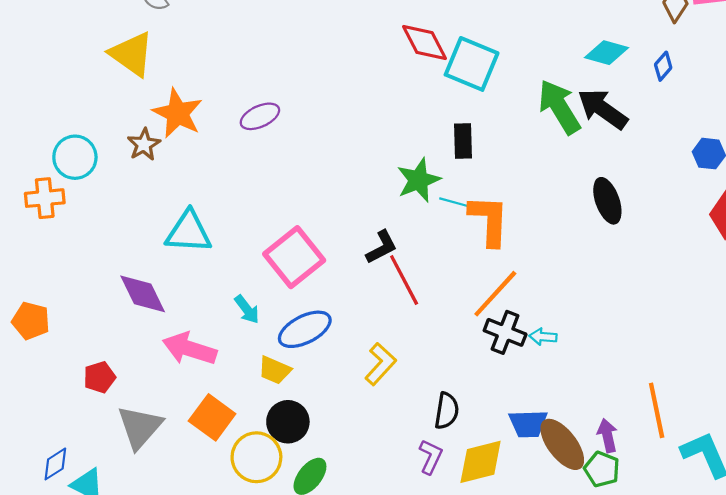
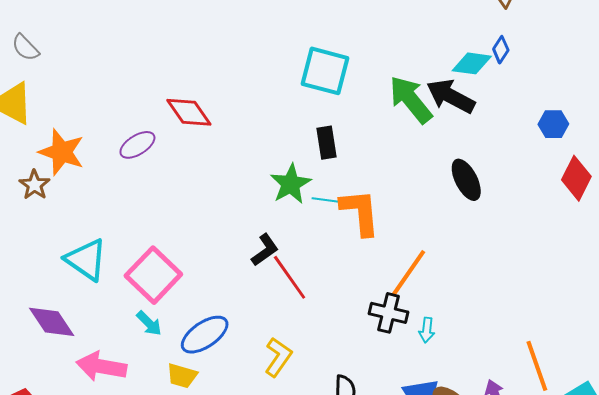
red diamond: (424, 43) -> (189, 112), moved
cyan diamond: (607, 53) -> (472, 63), moved
cyan triangle: (188, 232) -> (86, 260), turned 39
pink square: (294, 257) -> (153, 275), moved
orange line: (495, 294) -> (408, 273), moved
cyan arrow: (543, 337) -> (427, 330), moved, turned -80

